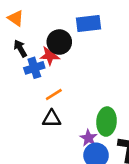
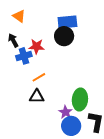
orange triangle: (16, 18) -> (19, 16), moved
black circle: (59, 42) -> (64, 36), moved

